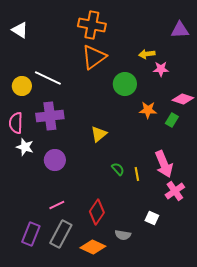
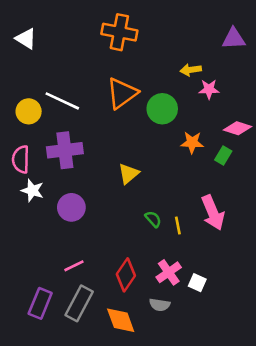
orange triangle: (94, 57) -> (122, 93), moved
pink cross: (175, 191) -> (169, 272), moved
orange diamond: (93, 247) -> (121, 320), turned 45

